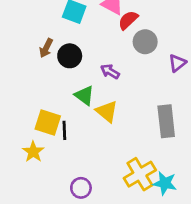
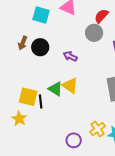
red semicircle: (128, 20) -> (101, 16), moved
green triangle: (84, 95) -> (55, 89), moved
yellow cross: (140, 174) -> (98, 129), size x0.7
purple circle: (81, 188) -> (74, 140), moved

